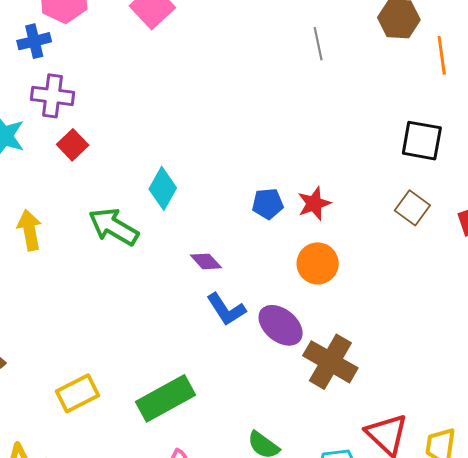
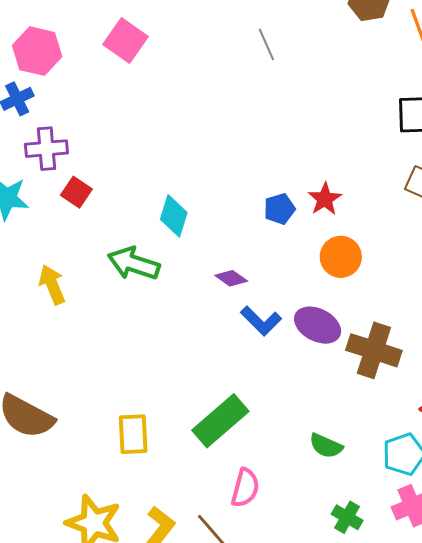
gray line: (318, 44) -> (266, 44), moved
yellow rectangle: (77, 393) -> (133, 434), turned -54

